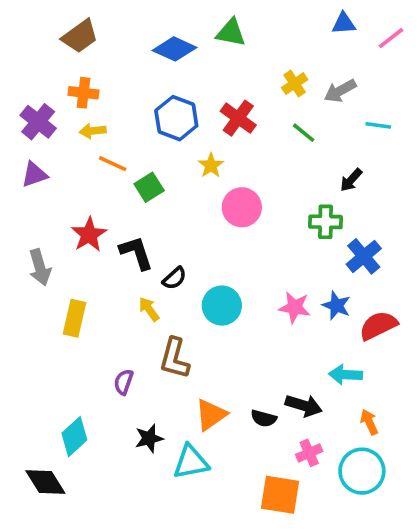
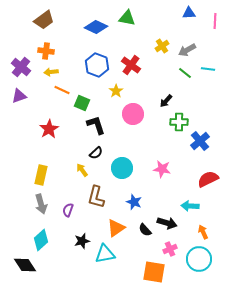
pink line: (391, 38) -> (215, 21), turned -49
green line: (304, 133) -> (185, 73), moved
black arrow: (351, 180) -> (166, 101), moved
green square: (149, 187) -> (82, 103), turned -35
black L-shape: (136, 253) -> (96, 125), moved
gray arrow: (40, 267) -> (41, 204), moved
blue star: (336, 306) -> (134, 202), moved
black semicircle: (264, 418) -> (145, 230), turned 32

